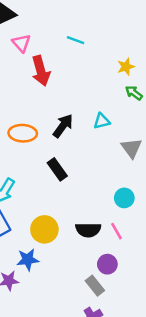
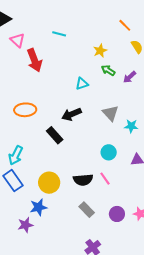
cyan triangle: (102, 121) -> (82, 84), moved
black arrow: (63, 126) -> (71, 114), moved, turned -144
purple circle: (107, 264) -> (117, 214), moved
gray rectangle: (95, 286) -> (87, 210), moved

